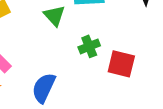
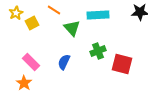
blue semicircle: (44, 88) -> (64, 62), moved, size x0.7

